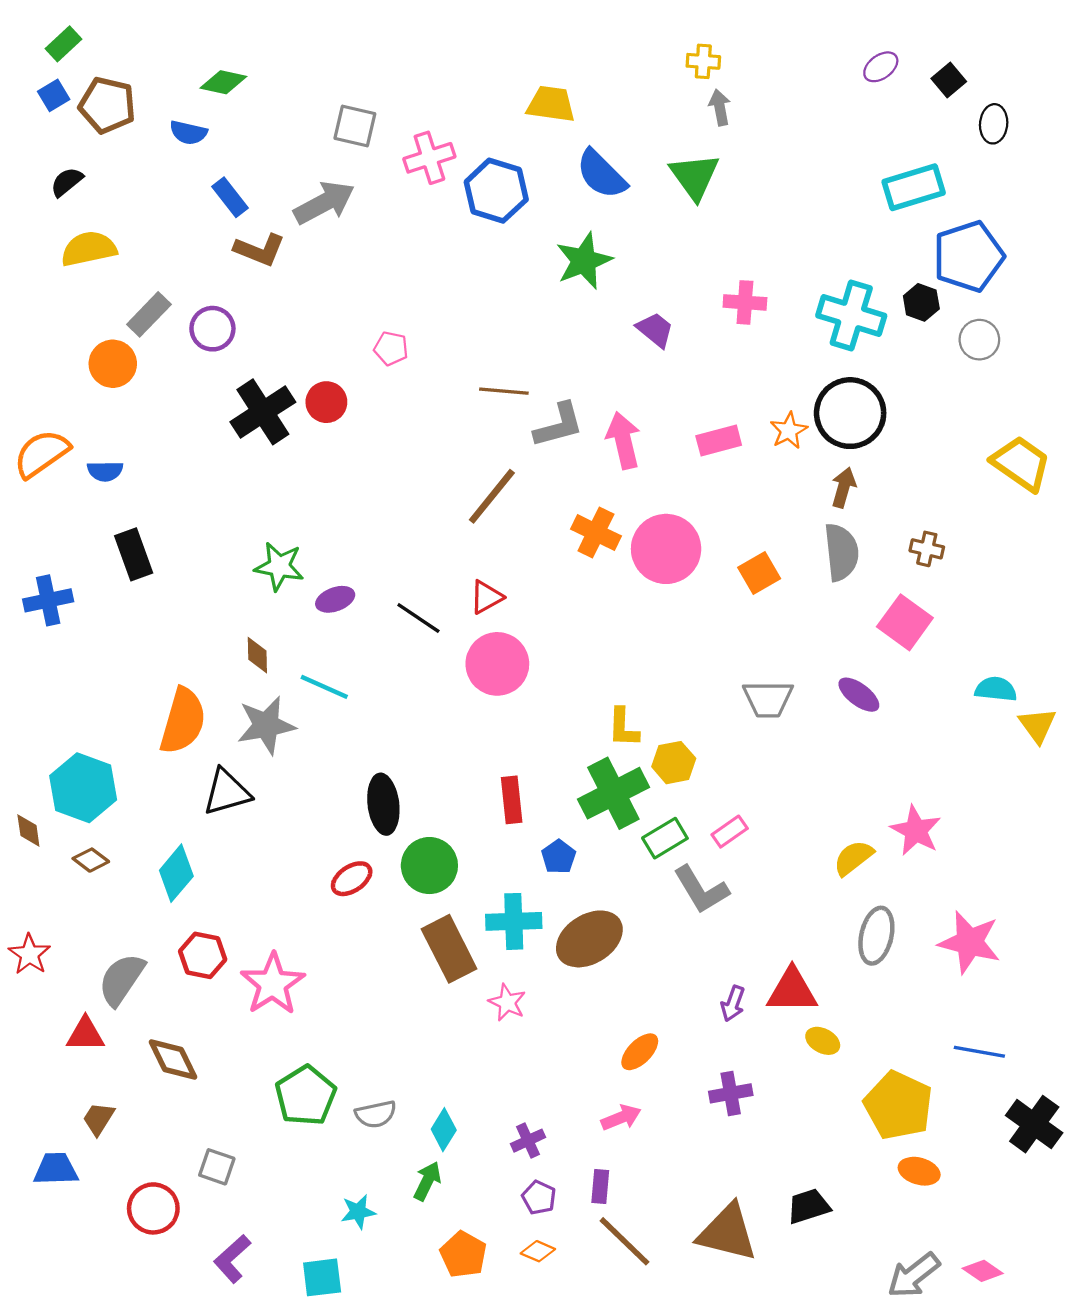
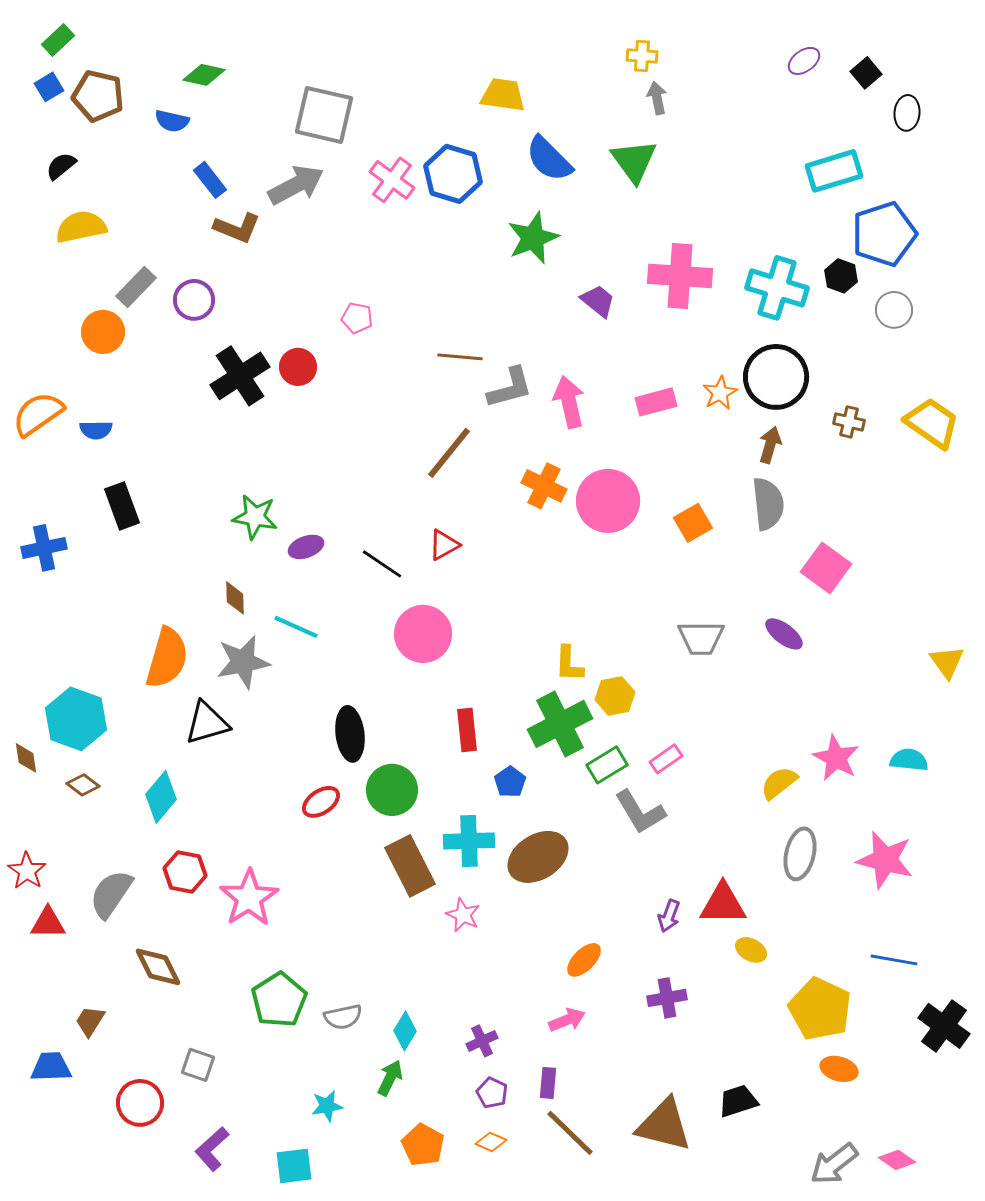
gray square: (355, 126) -> (324, 115), size x1.5
pink cross: (429, 158) -> (392, 180), moved, turned -36
pink cross: (745, 302) -> (680, 276), size x1.6
brown cross: (927, 549) -> (849, 422), moved
pink circle: (497, 664) -> (423, 634), moved
cyan semicircle: (996, 689) -> (909, 760), moved
red triangle: (85, 1034) -> (48, 923), moved

